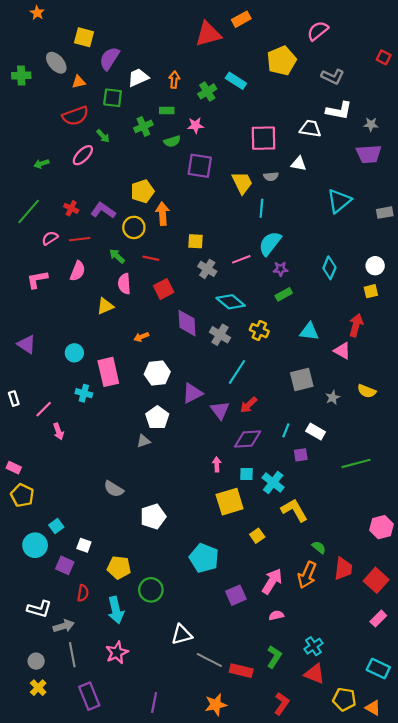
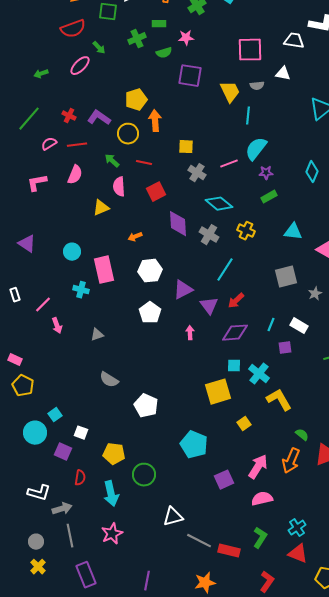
gray triangle: (143, 441) -> (97, 335), moved
pink arrow: (217, 464) -> (190, 333), moved
white pentagon: (153, 517) -> (146, 406), turned -30
pink semicircle: (276, 615) -> (262, 499), size x1.5

